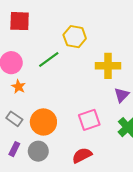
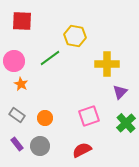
orange circle: (43, 122) -> (45, 118), size x0.6
purple rectangle: (14, 149) -> (17, 144), turned -64

